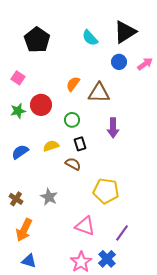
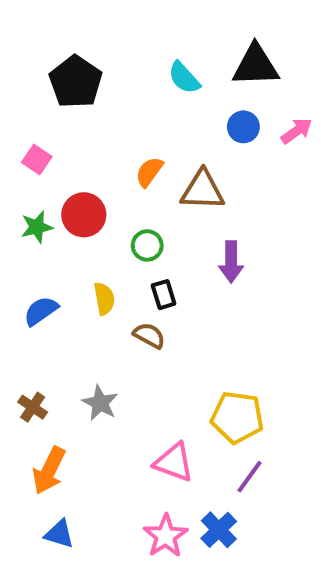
black triangle: (125, 32) -> (256, 65), turned 30
yellow semicircle: (51, 146) -> (104, 299), turned 98
yellow pentagon: (106, 191) -> (237, 417), moved

